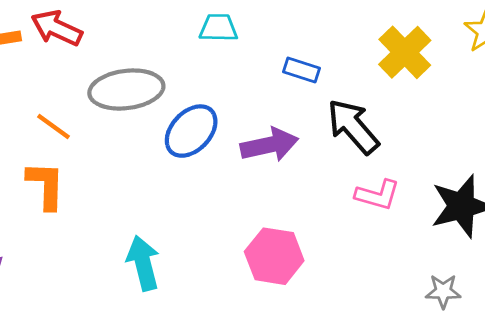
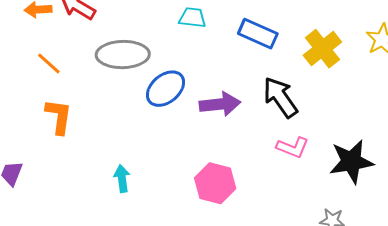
blue rectangle: (301, 70) -> (258, 34), moved, size x1.5
orange line: (53, 126) -> (49, 64), moved
cyan arrow: (143, 263) -> (122, 179), size x0.7

